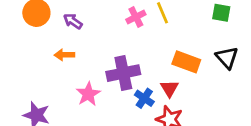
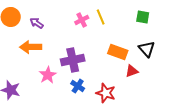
orange arrow: (64, 55) -> (31, 47), size x1.5
red triangle: (169, 88) -> (132, 71), moved, turned 40
blue cross: (144, 98) -> (78, 86), moved

